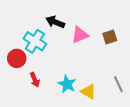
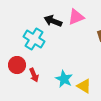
pink triangle: (80, 35) -> (76, 17), moved
red circle: (17, 58) -> (17, 65), moved

